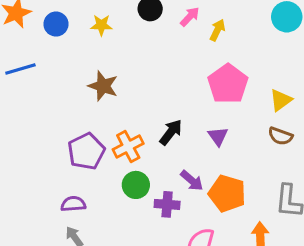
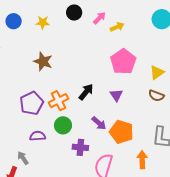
yellow arrow: (217, 30) -> (117, 27), turned 40
purple semicircle: (73, 204) -> (38, 136), moved
purple cross: (167, 204) -> (80, 147), moved

